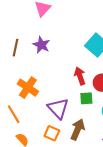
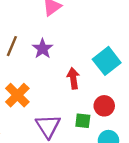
red arrow: (80, 76) -> (73, 78), moved

